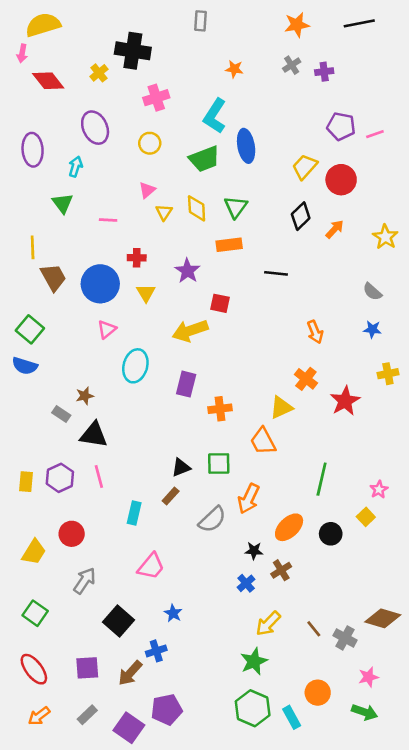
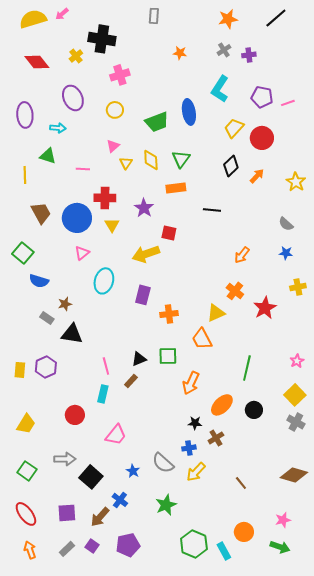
black line: (359, 23) -> (276, 18), turned -30
pink arrow: (22, 53) -> (62, 14), moved, turned 40
cyan L-shape: (215, 116) -> (220, 89), moved
cyan arrow: (76, 167) -> (58, 128), turned 77
green triangle: (62, 203) -> (48, 156), turned -36
yellow line: (33, 247) -> (25, 175), moved
red cross: (137, 258) -> (105, 198), size x1.5
orange arrow: (315, 332) -> (242, 255), turned 60
blue semicircle: (25, 366) -> (39, 281), moved
pink line: (99, 476) -> (106, 366), moved
pink star: (379, 490) -> (297, 361), moved
yellow square: (366, 517) -> (295, 395), moved, size x1.5
gray semicircle: (212, 519) -> (163, 463), moved, turned 85
red circle: (72, 534) -> (75, 415), moved
gray arrow: (85, 581) -> (65, 459), moved, turned 55
blue cross: (246, 583) -> (189, 448), turned 32
yellow arrow: (268, 624) -> (196, 472), moved
gray cross: (345, 638) -> (296, 422), moved
blue cross: (156, 651) -> (120, 500), turned -35
green star: (254, 661) -> (166, 505), moved
orange arrow: (39, 716) -> (30, 550), turned 108
purple square: (129, 728) -> (92, 546), moved, size x0.6

